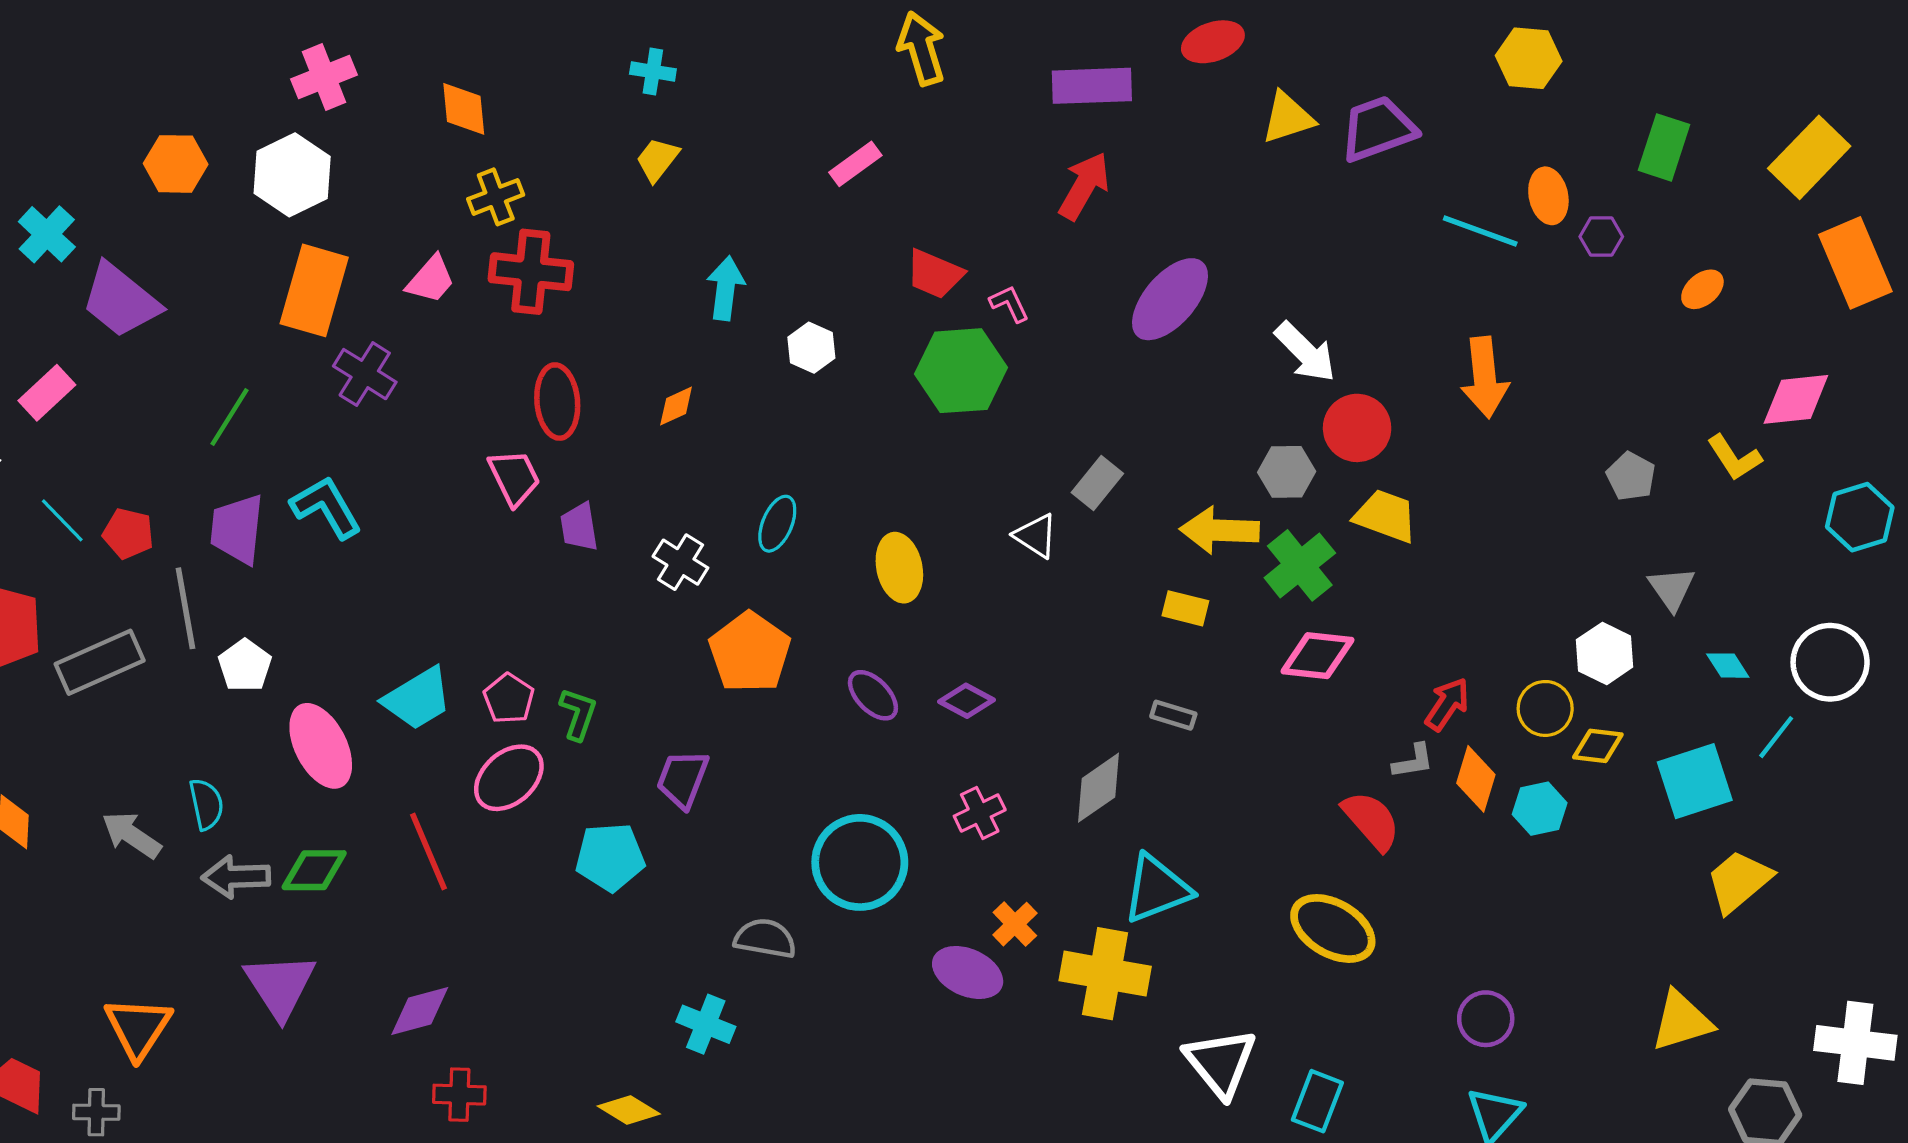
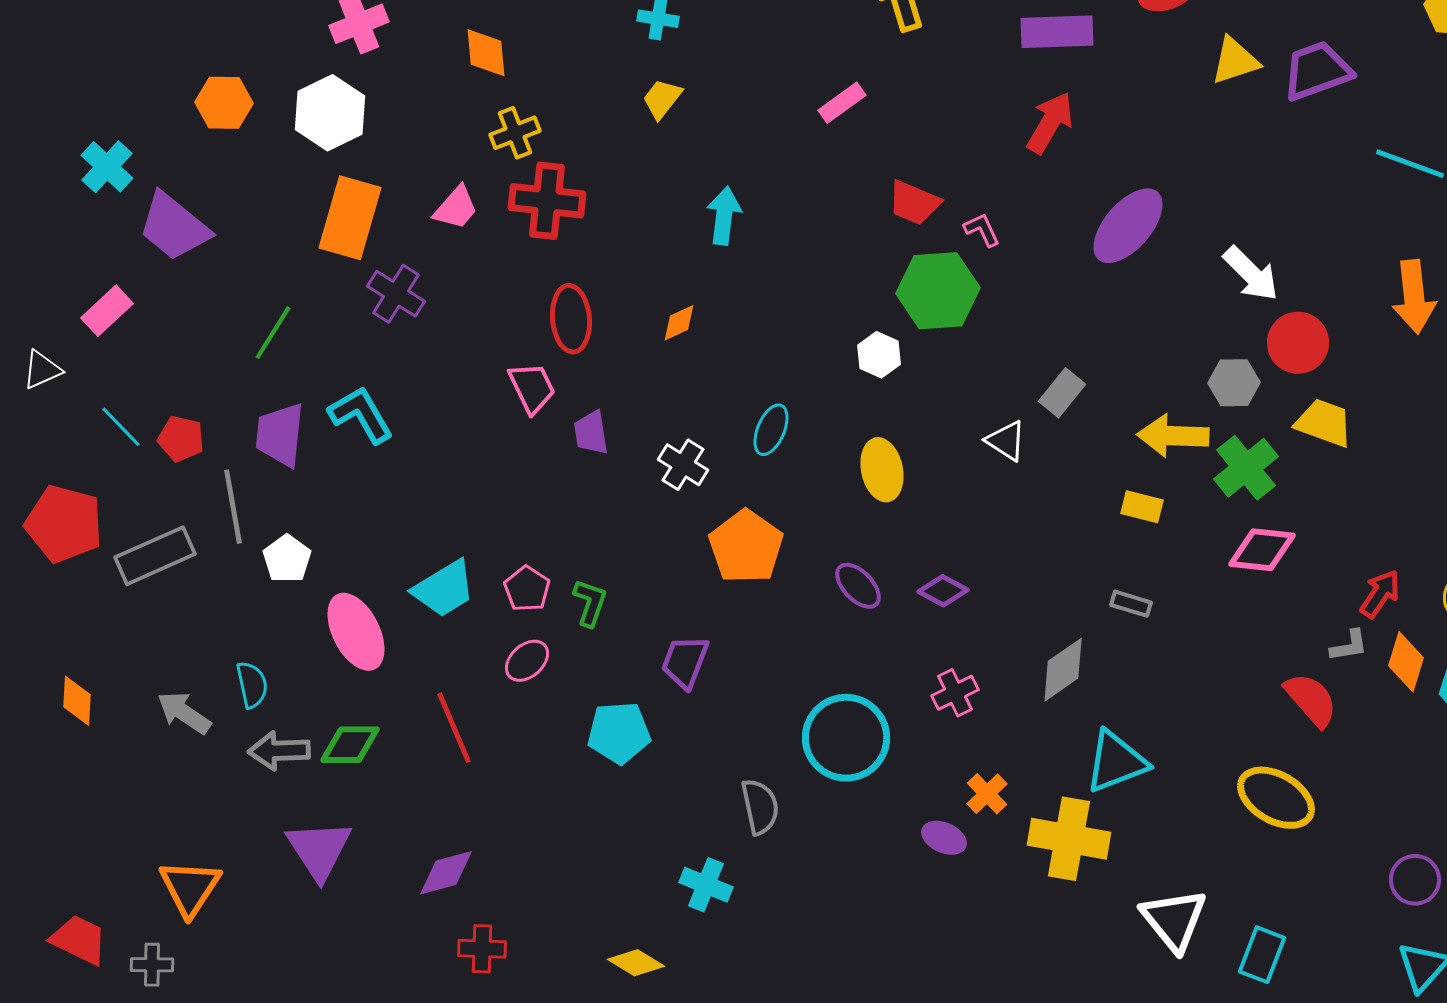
white hexagon: (811, 348) -> (879, 355), moved
pink ellipse: (509, 778) -> (527, 661), size x0.7
gray semicircle: (765, 938) -> (760, 807), turned 68
purple ellipse: (968, 972) -> (944, 838), size x0.7

